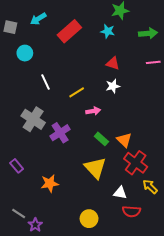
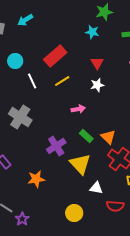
red rectangle: (69, 31) -> (55, 56), moved
cyan circle: (25, 53) -> (15, 61), moved
red triangle: (113, 63) -> (97, 63), turned 40
yellow line: (77, 92) -> (62, 81), moved
purple cross: (60, 133) -> (56, 146), moved
white triangle: (120, 193) -> (96, 188), moved

